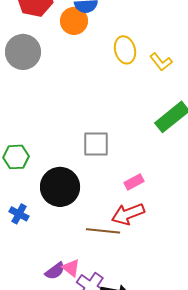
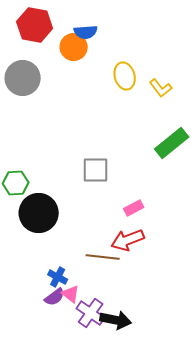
black circle: (60, 187) -> (39, 213), moved
blue cross: (19, 214) -> (58, 277), moved

